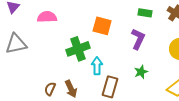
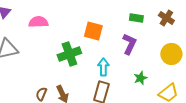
cyan arrow: (97, 66) -> (103, 67), moved
green star: (141, 72) -> (140, 78), moved

